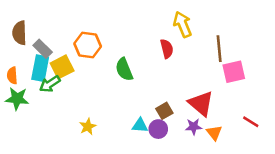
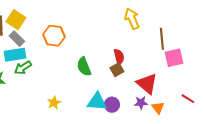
red semicircle: (167, 49) -> (119, 57), moved
yellow square: (62, 67) -> (16, 20), moved, turned -30
cyan rectangle: (40, 68) -> (15, 55), turned 70
green semicircle: (124, 69) -> (84, 67), moved
brown square: (164, 111) -> (117, 70), moved
cyan triangle: (140, 125) -> (97, 102), size x1.5

